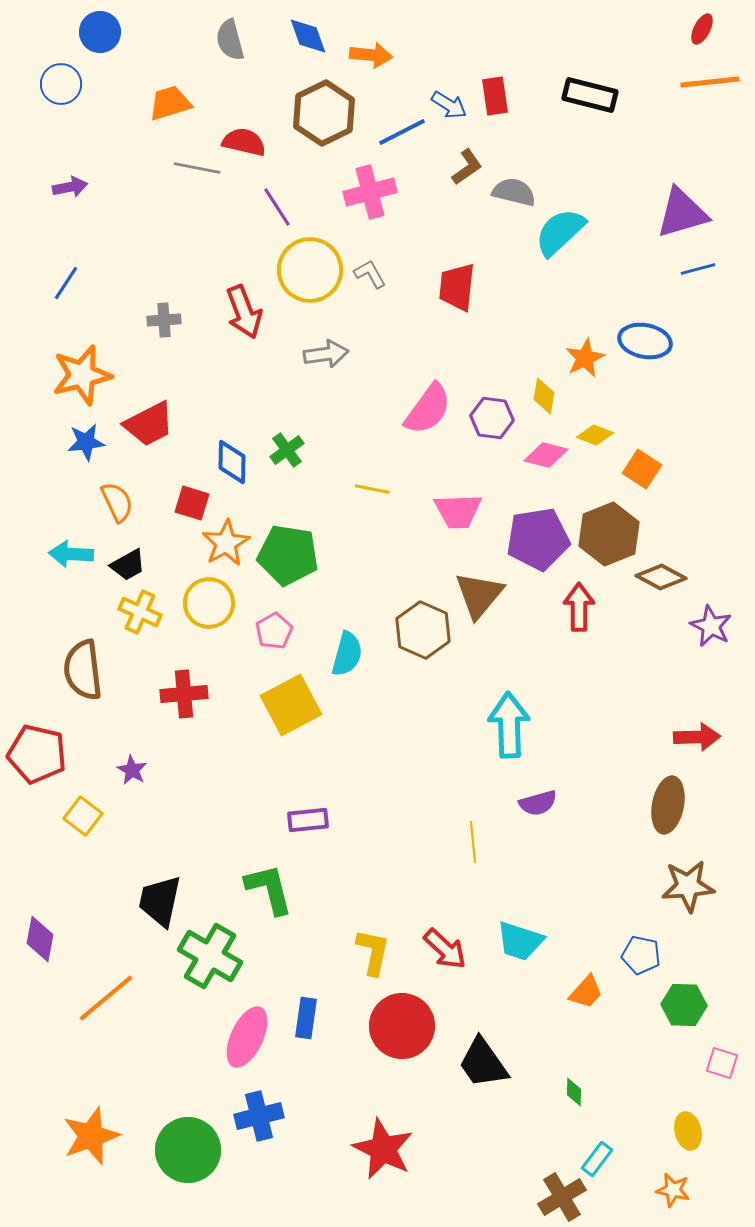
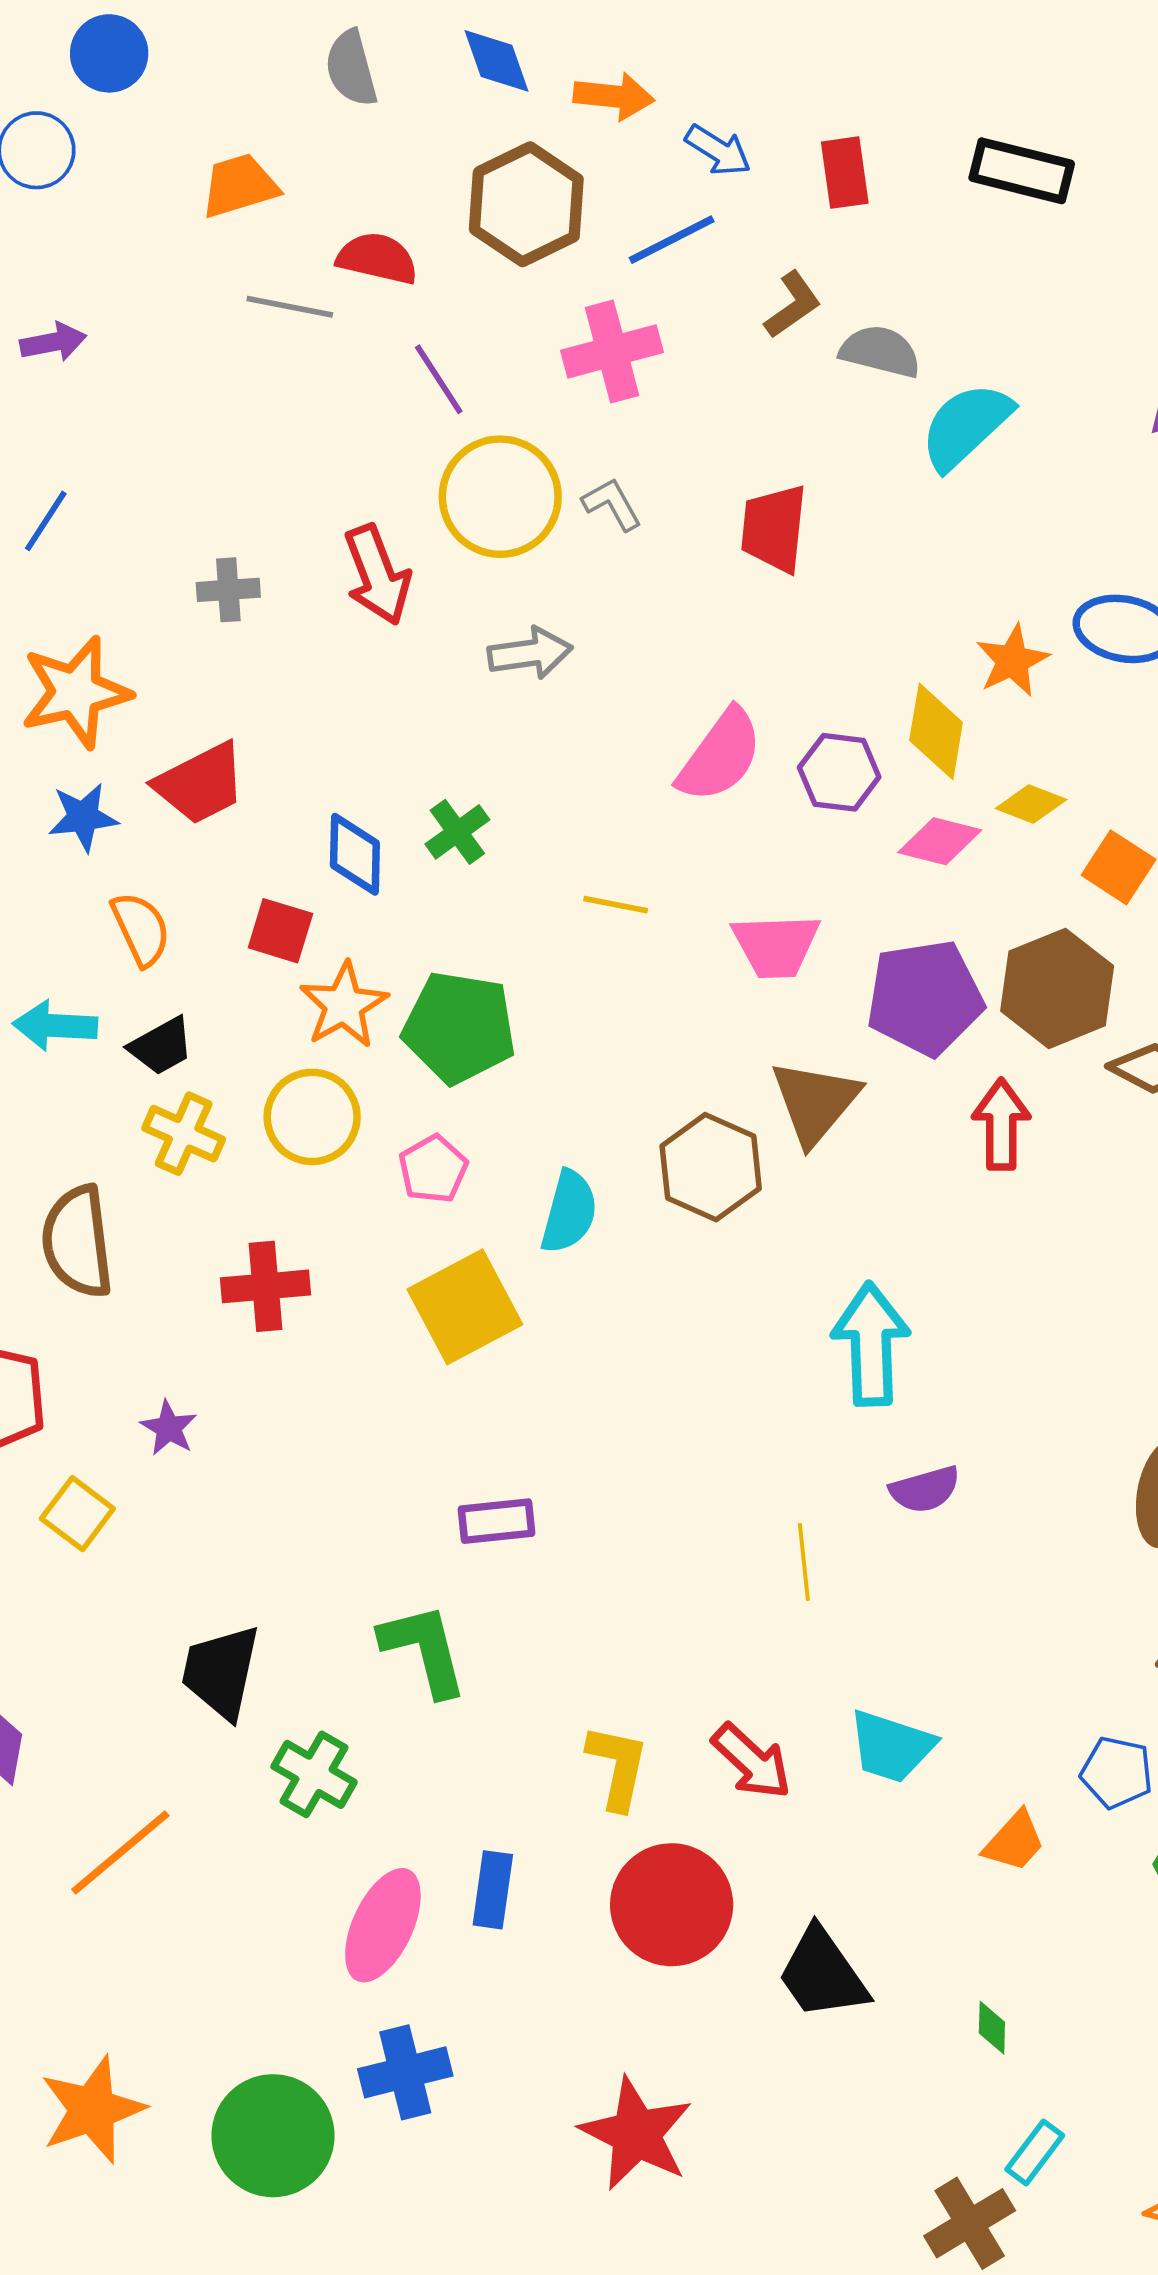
blue arrow: (449, 105) -> (718, 150), moved
yellow diamond: (544, 396) -> (936, 731), size x1.4
green cross: (210, 956) -> (314, 1774), size x0.7

